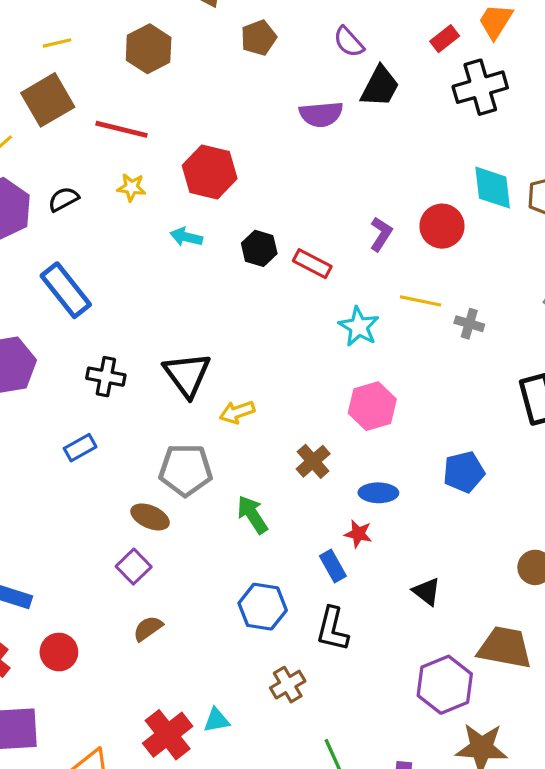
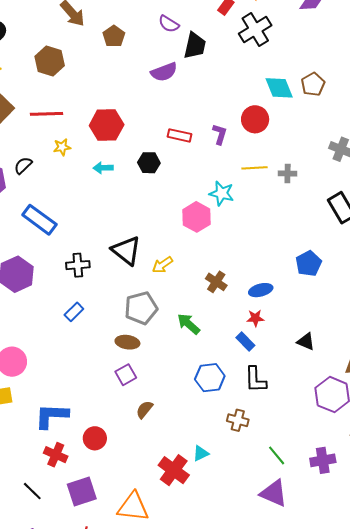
red rectangle: (312, 264) -> (180, 135), moved
pink hexagon: (372, 406) -> (196, 217), moved
purple square: (134, 567) -> (126, 375), turned 30
brown cross: (288, 685) -> (238, 420), turned -30

